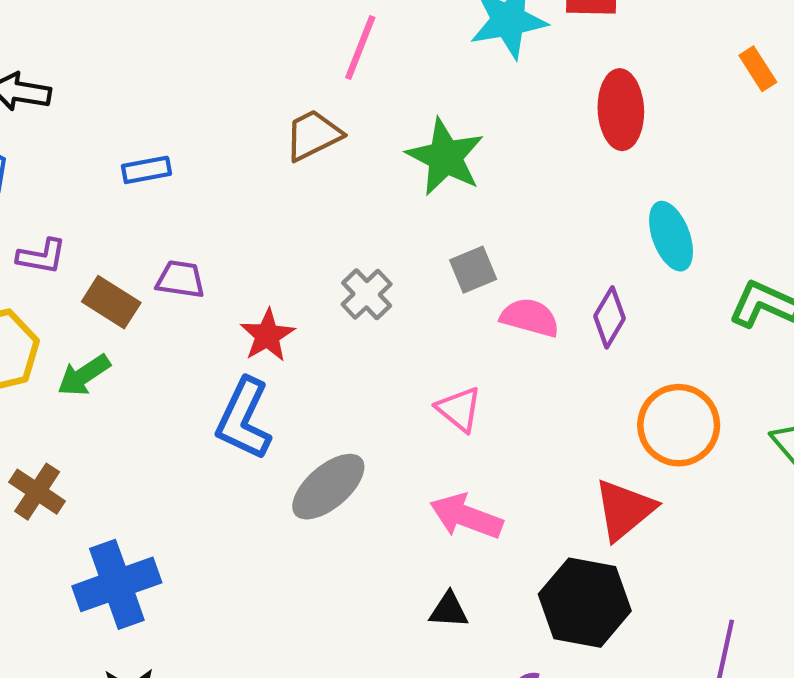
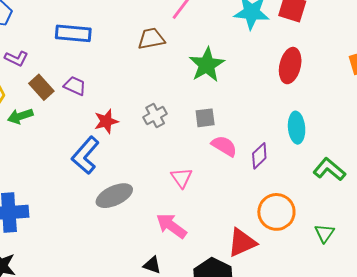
blue rectangle: (146, 170) -> (73, 33), size x1.6

